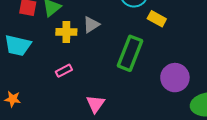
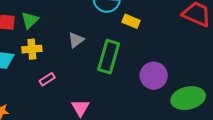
gray triangle: (91, 25) -> (76, 40), moved
yellow cross: (66, 32) -> (32, 49), moved

